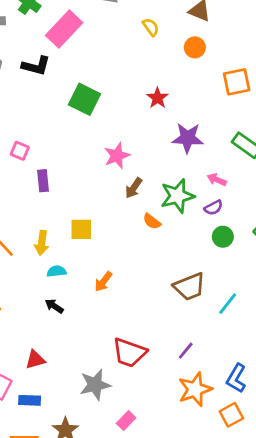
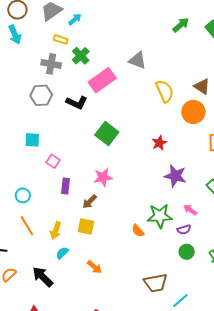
yellow semicircle: (151, 27) -> (165, 91), size x1.6
orange circle: (195, 47) -> (193, 112), size x1.5
pink star: (117, 156) -> (103, 177), moved
brown arrow: (134, 188) -> (90, 202), moved
cyan semicircle: (56, 271) -> (62, 253), turned -48
orange arrow: (103, 282) -> (94, 267), turned -98
black arrow: (54, 306) -> (43, 277), moved, size x1.6

